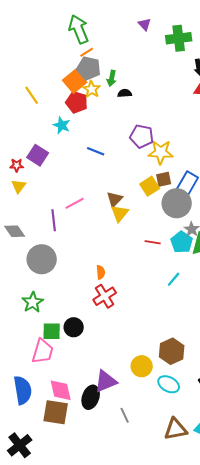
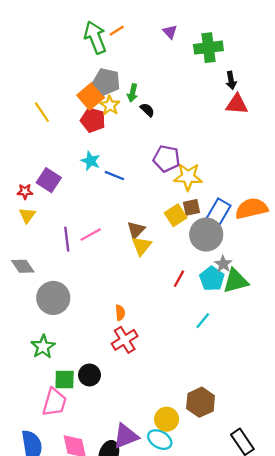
orange line: (87, 52) -> (117, 31), moved
black semicircle: (125, 93) -> (147, 110), turned 48
cyan star: (62, 125) -> (91, 161), moved
purple line: (54, 220) -> (67, 239), moved
red line: (153, 242) -> (179, 279), turned -70
cyan ellipse: (169, 384) -> (160, 440), moved

